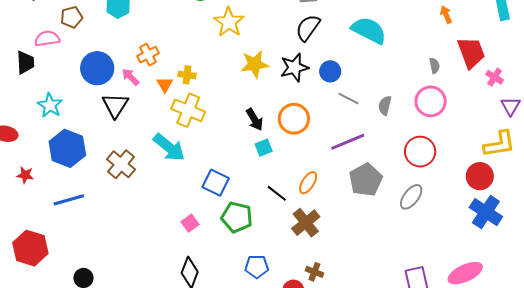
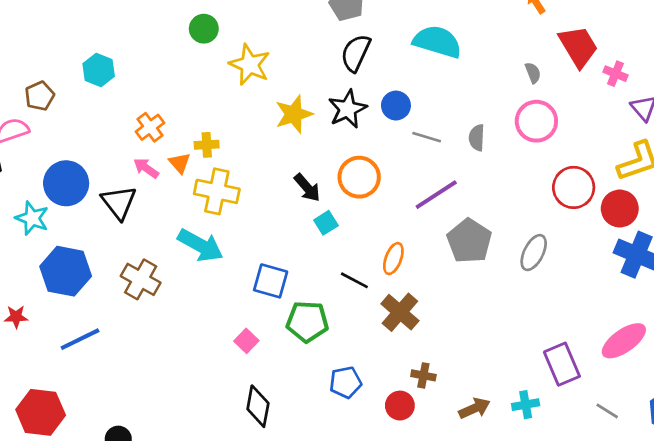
blue circle: (97, 68) -> (66, 183), moved
pink arrow: (130, 77) -> (146, 168), moved
red circle: (420, 152) -> (574, 187), moved

